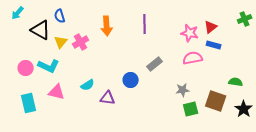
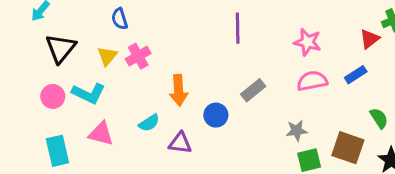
blue semicircle: (60, 16) -> (120, 19), moved
orange arrow: (107, 26) -> (179, 90), moved
red triangle: (211, 27) -> (370, 39), moved
black triangle: (41, 30) -> (61, 48), moved, turned 40
blue rectangle: (214, 45) -> (356, 75), moved, turned -48
green semicircle: (236, 82) -> (379, 118), turned 48

